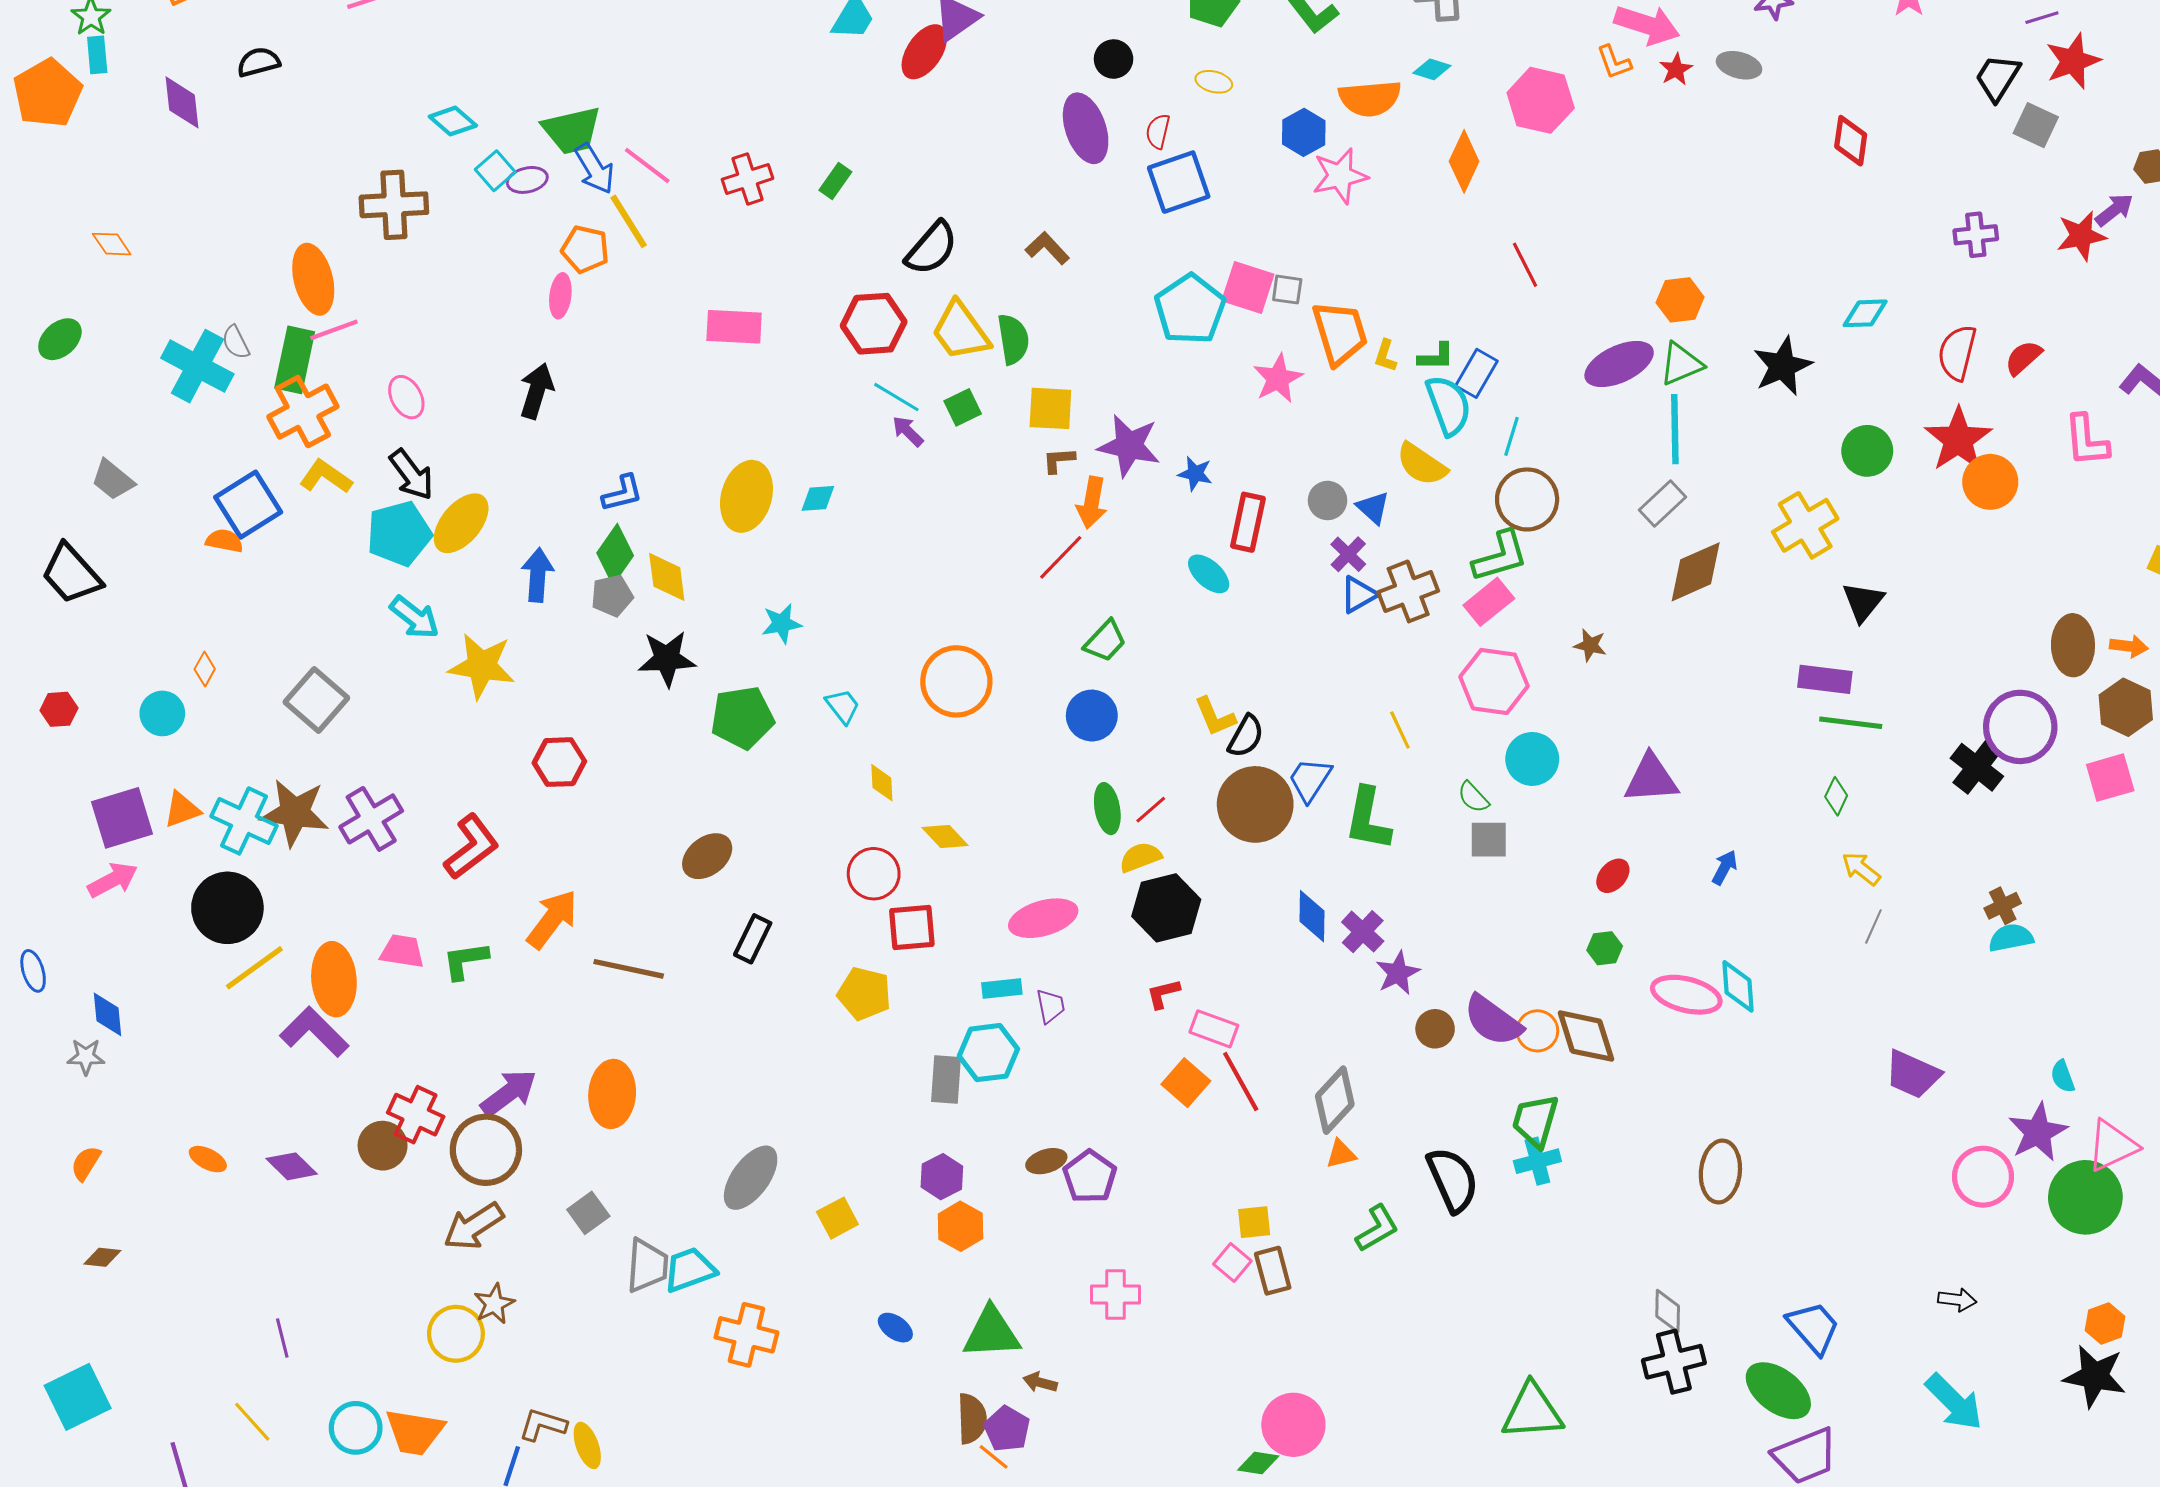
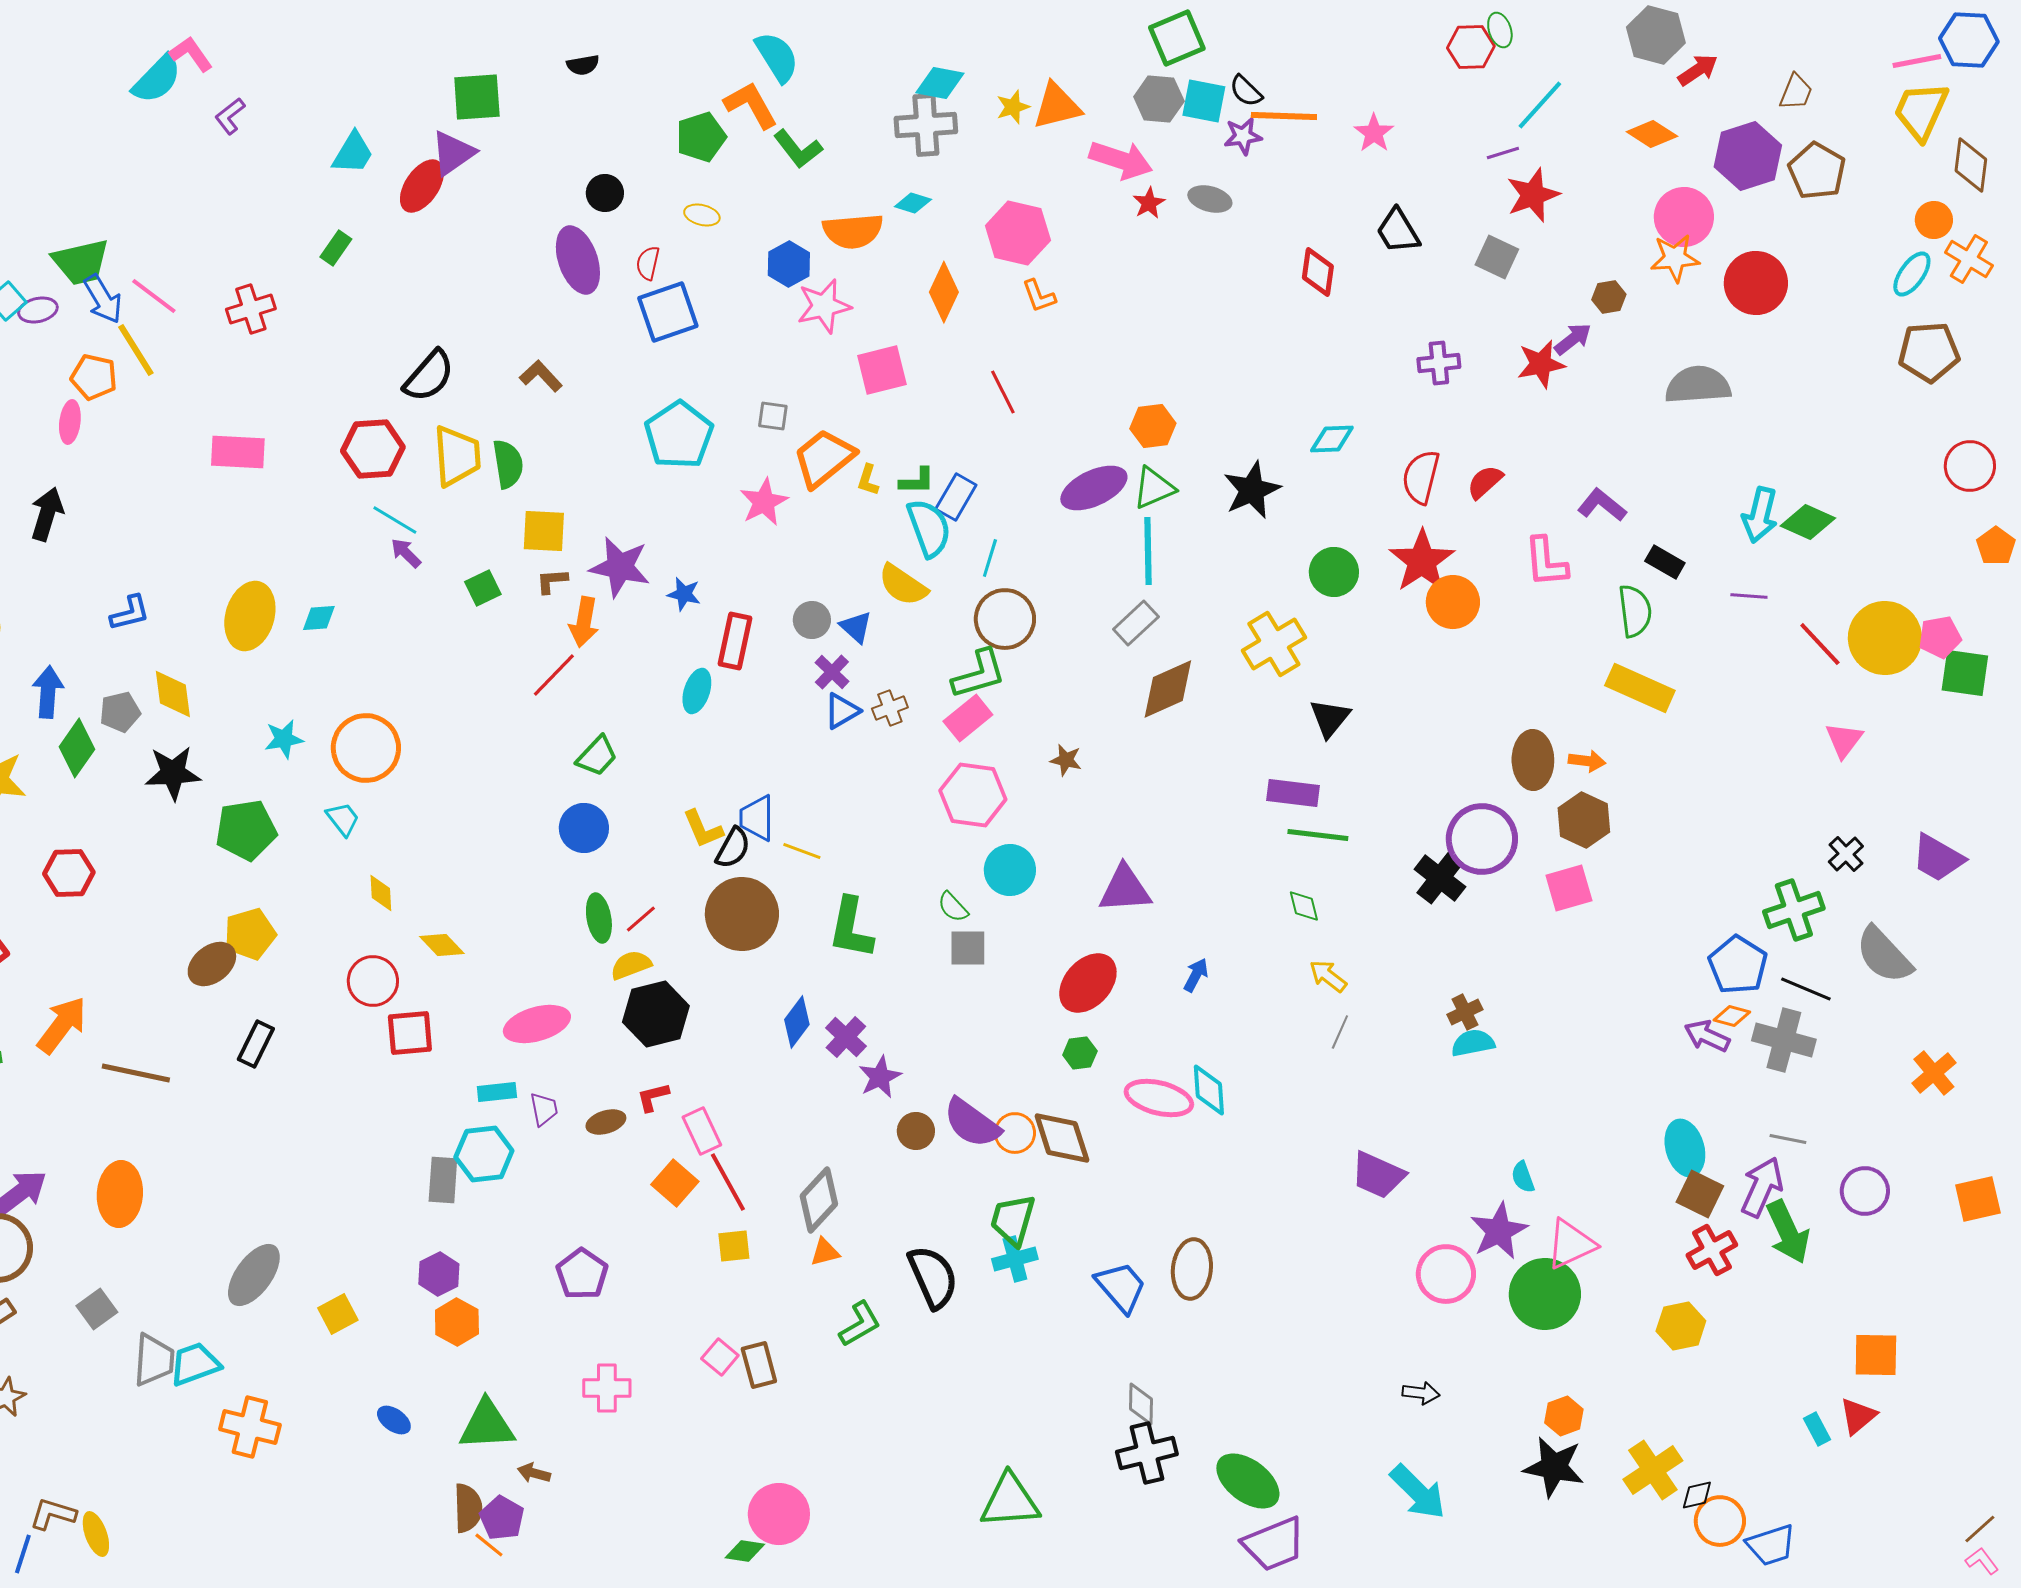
orange L-shape: (1614, 62) -> (1039, 296), moved
black trapezoid: (1997, 78) -> (1398, 231), moved, turned -63
green rectangle: (835, 181) -> (336, 248), moved
pink square: (1248, 287) -> (882, 370), moved, turned -32
yellow trapezoid: (960, 331) -> (457, 456), turned -148
orange trapezoid: (1340, 333) -> (824, 458), turned -112
green square: (963, 407) -> (483, 588), moved
green diamond: (615, 554) -> (77, 748), moved
cyan ellipse: (1209, 574) -> (697, 691), turned 66
brown cross: (1408, 591) -> (890, 708), size x0.6
orange circle: (956, 681) -> (366, 748), moved
yellow line: (1400, 730) -> (802, 851), moved, turned -45
blue trapezoid: (1310, 780) -> (757, 818), moved, turned -33
green diamond: (1836, 796) -> (1304, 906), turned -39
red ellipse: (1613, 876) -> (1088, 983), size x1.8
blue diamond: (1312, 916) -> (797, 1022), turned 36
yellow pentagon: (864, 994) -> (250, 934), moved, turned -30
pink rectangle: (1214, 1029) -> (702, 1131), turned 45
brown ellipse: (1046, 1161) -> (606, 1122), moved
yellow square: (1254, 1222) -> (734, 1246), moved
blue trapezoid: (1813, 1328) -> (1121, 1287), moved

